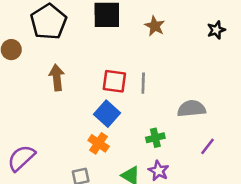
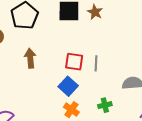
brown star: (155, 26) -> (95, 12), moved
orange cross: (99, 143) -> (71, 110), moved

